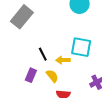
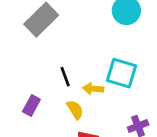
purple rectangle: (31, 75) -> (31, 106), moved

